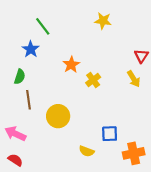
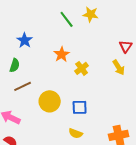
green line: (43, 26) -> (67, 19), moved
brown line: (28, 100) -> (23, 86), turned 72
blue square: (110, 134) -> (80, 107), moved

